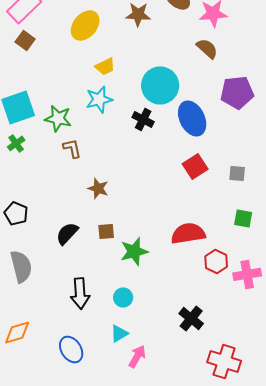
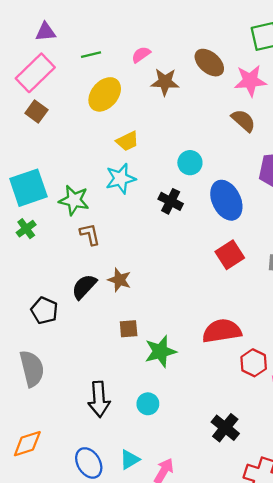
cyan circle: (160, 85) -> (190, 163), size x0.6
black pentagon: (16, 213) -> (44, 311), moved
black semicircle: (67, 233) -> (84, 287), moved
cyan triangle: (119, 333) -> (130, 460), moved

